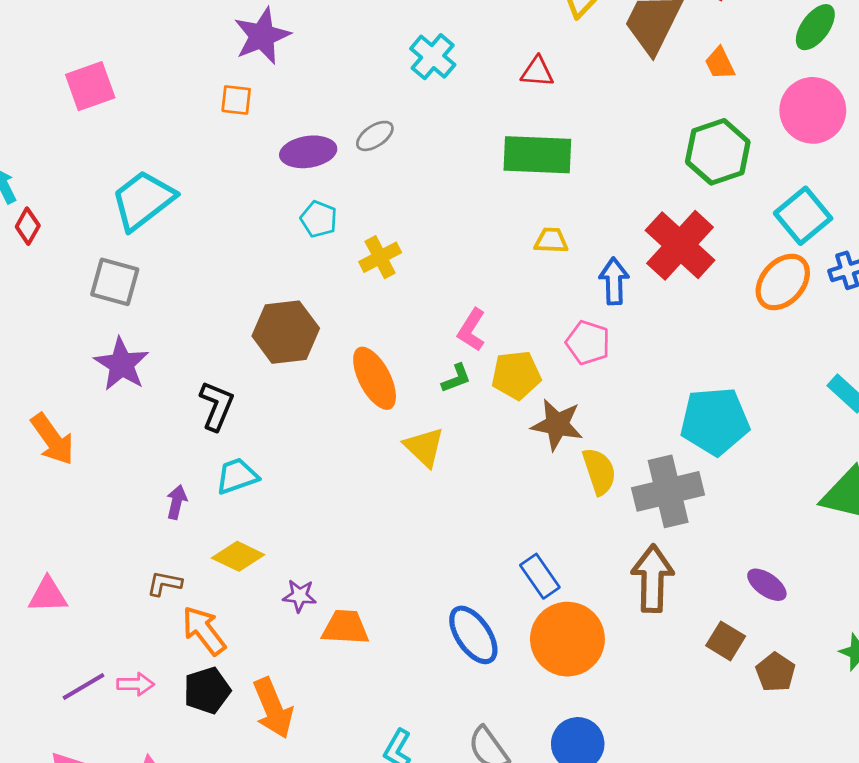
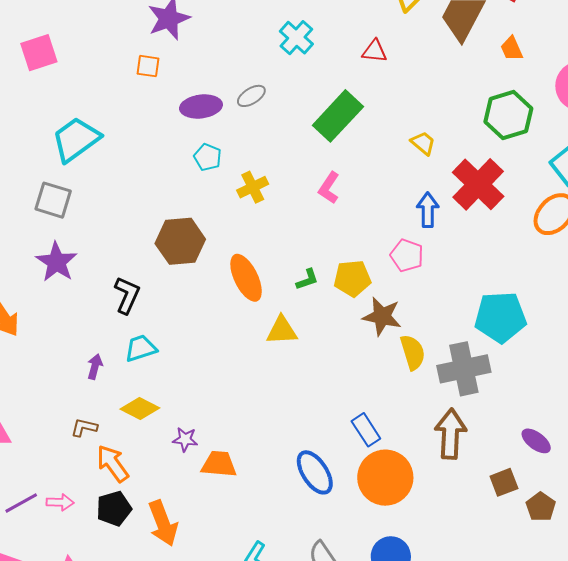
green rectangle: (537, 155) -> (338, 116), moved, turned -51
yellow trapezoid: (551, 240) -> (423, 143), moved, turned 36
pink L-shape: (472, 330) -> (329, 188), moved
yellow triangle: (424, 447) -> (282, 330), turned -48
brown square: (726, 641) -> (504, 482), turned 36

